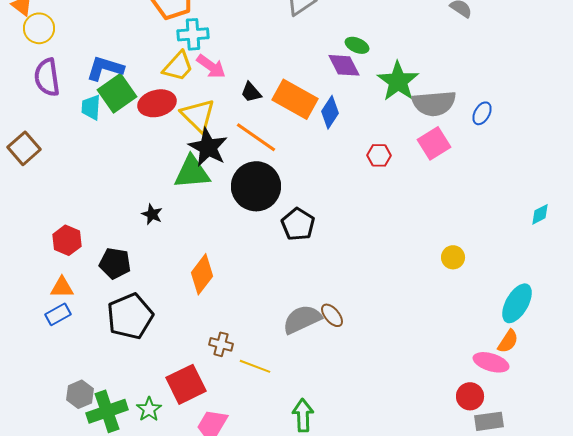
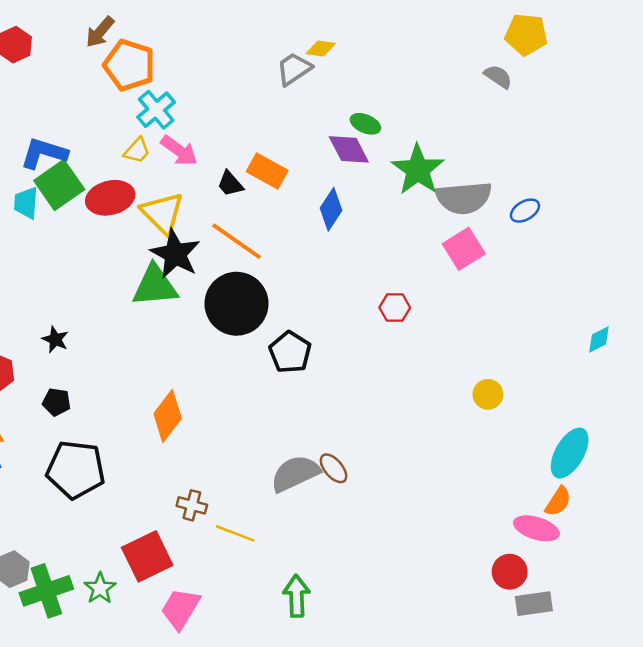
cyan cross: (193, 34) -> (156, 110), turned -36
yellow trapezoid: (178, 66) -> (137, 151), size x0.7
orange rectangle: (295, 99) -> (267, 171), moved, size x0.7
blue ellipse: (482, 113) -> (525, 211), turned 30
red hexagon: (379, 155) -> (395, 308), moved
black star: (152, 214) -> (55, 339), moved
black pentagon: (115, 263) -> (57, 402), size x0.7
black pentagon: (130, 316) -> (76, 470), turned 30

